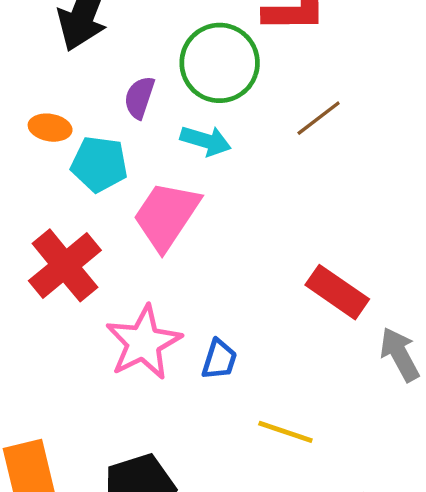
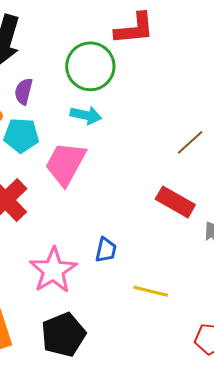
purple semicircle: (139, 97) -> (24, 91), moved
brown line: (319, 118) -> (190, 142), moved
pink star: (143, 343) -> (53, 270), moved

